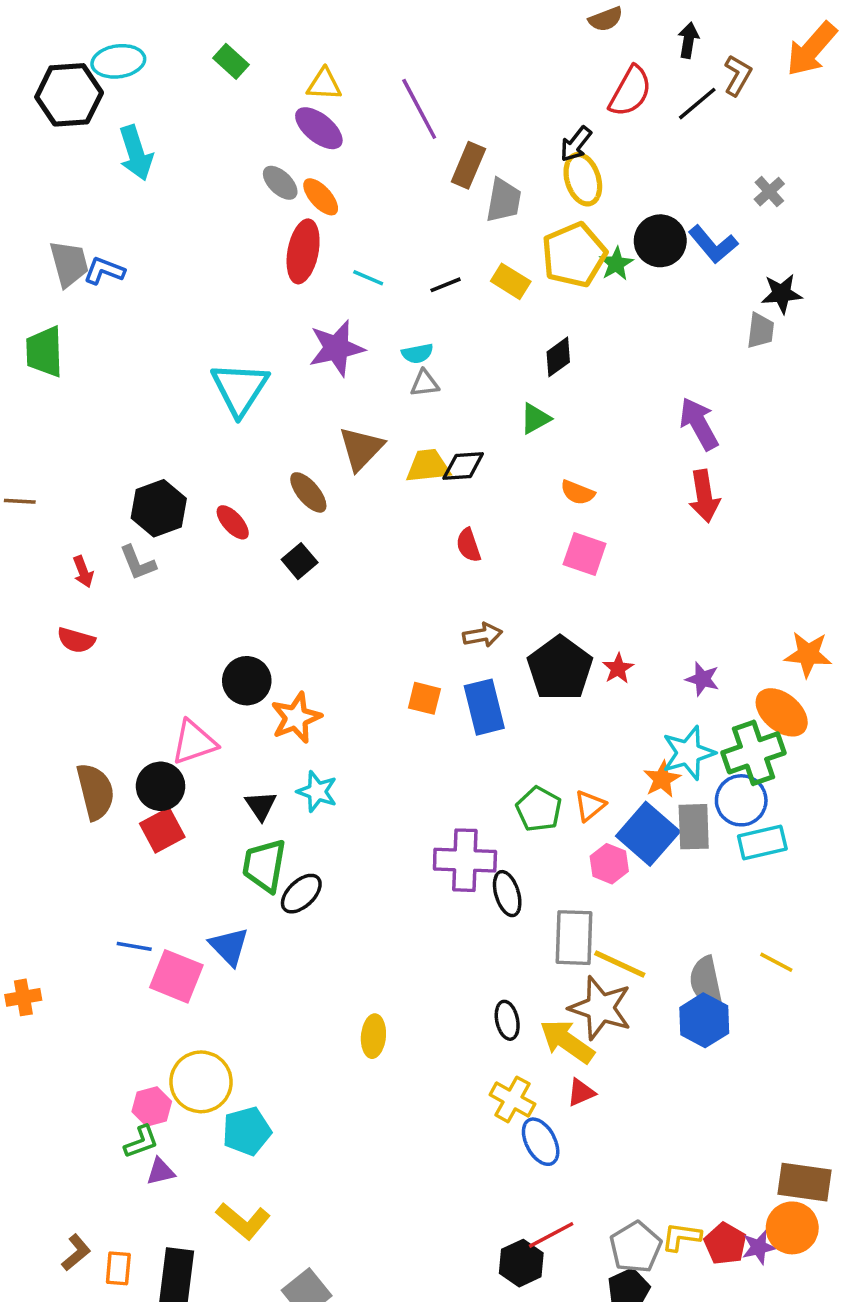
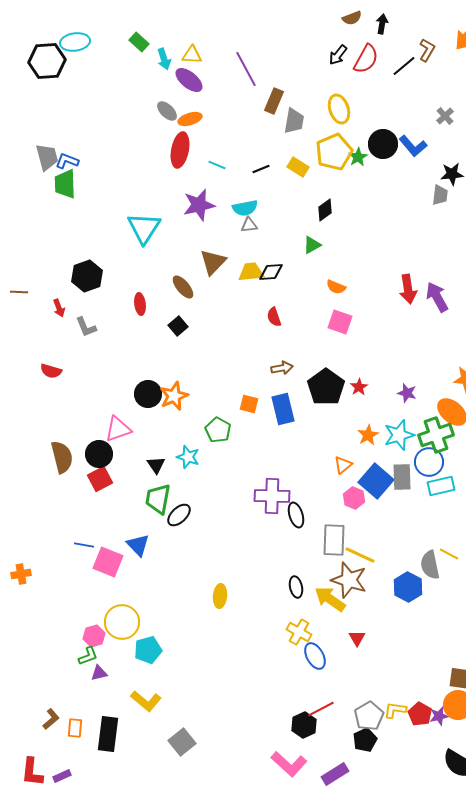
black arrow: (688, 40) -> (382, 24), moved
black arrow: (576, 144) -> (338, 55), moved
cyan arrow: (136, 153) -> (164, 59), moved, size x0.7
orange ellipse: (321, 197) -> (190, 119), turned -65
green trapezoid: (44, 352) -> (65, 184), moved
cyan semicircle: (417, 353) -> (245, 208), size x1.4
purple arrow: (699, 424) -> (437, 297), moved
black hexagon: (159, 508) -> (87, 276), moved
red ellipse: (233, 522) -> (140, 304), turned 35
red arrow: (83, 572) -> (59, 308), moved
orange star: (296, 718) -> (174, 396), moved
orange star: (662, 779) -> (368, 435), moved
green pentagon: (539, 809) -> (218, 430), moved
gray semicircle: (706, 982) -> (430, 565), moved
red triangle: (581, 1092) -> (357, 638), moved, turned -36

